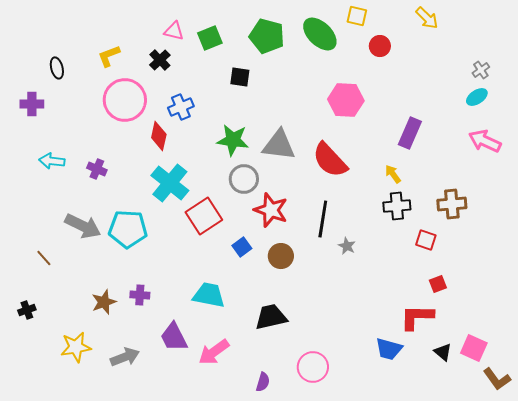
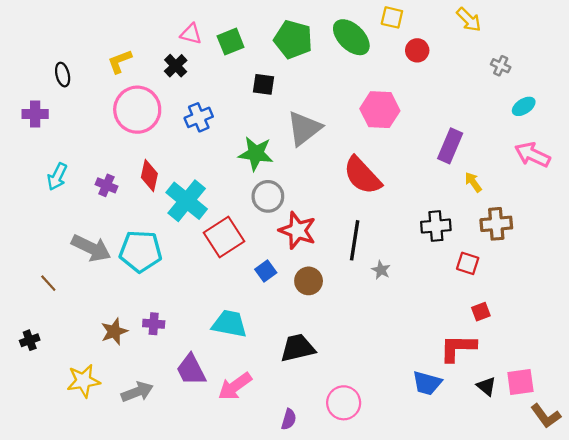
gray cross: (481, 70) -> (501, 66), moved, turned -30
red diamond: (159, 136) -> (149, 176), moved
gray triangle: (279, 145) -> (304, 128), moved, turned -45
cyan arrow: (52, 161) -> (57, 177), turned -70
yellow arrow: (393, 174) -> (473, 182), moved
pink square: (474, 348) -> (520, 382), turned -32

